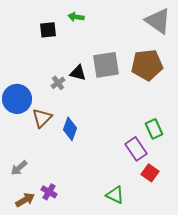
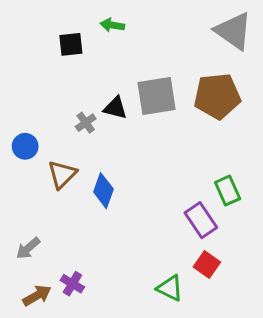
blue circle: (17, 99) -> (25, 146), size x0.6
red square: (150, 173) -> (207, 264), moved

